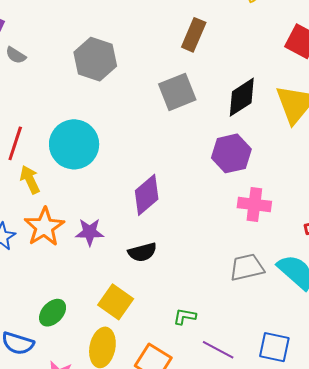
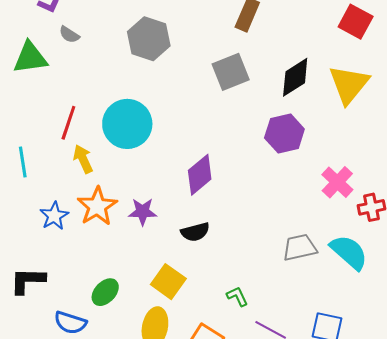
pink cross: (254, 204) -> (337, 182), moved, turned 36
green L-shape: (185, 316) -> (237, 296), turned 55

